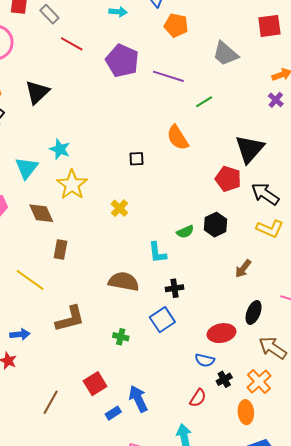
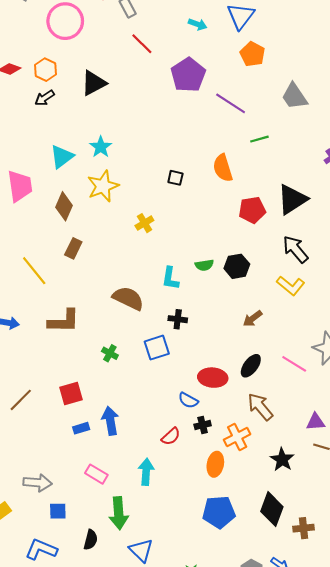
red pentagon: (228, 179) -> (252, 210), moved, turned 30
brown diamond: (41, 213) -> (64, 206), turned 32

